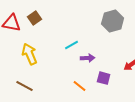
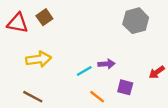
cyan line: (72, 45) -> (84, 71), moved
yellow arrow: (30, 54) -> (39, 59), turned 105

